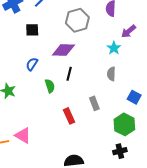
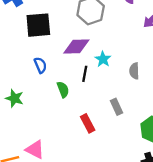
black square: (32, 30) -> (38, 25), size x1.6
cyan star: (114, 48) -> (103, 59), moved
blue semicircle: (32, 64) -> (40, 65), turned 128

